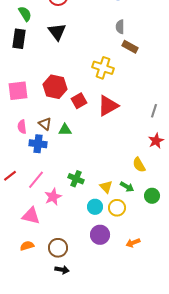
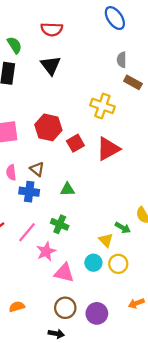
green triangle: (65, 130) -> (68, 189), moved
green cross: (76, 179) -> (60, 224), moved
green arrow: (127, 187) -> (123, 228), moved
pink triangle: (31, 216) -> (64, 273), moved
purple circle: (100, 235) -> (97, 313), moved
brown circle: (58, 248) -> (65, 308), moved

